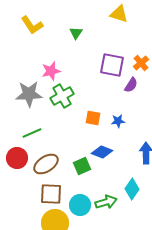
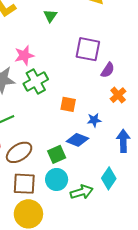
orange cross: (141, 63) -> (118, 95), moved
blue star: (118, 121) -> (94, 120), moved
cyan circle: (80, 205) -> (57, 179), moved

